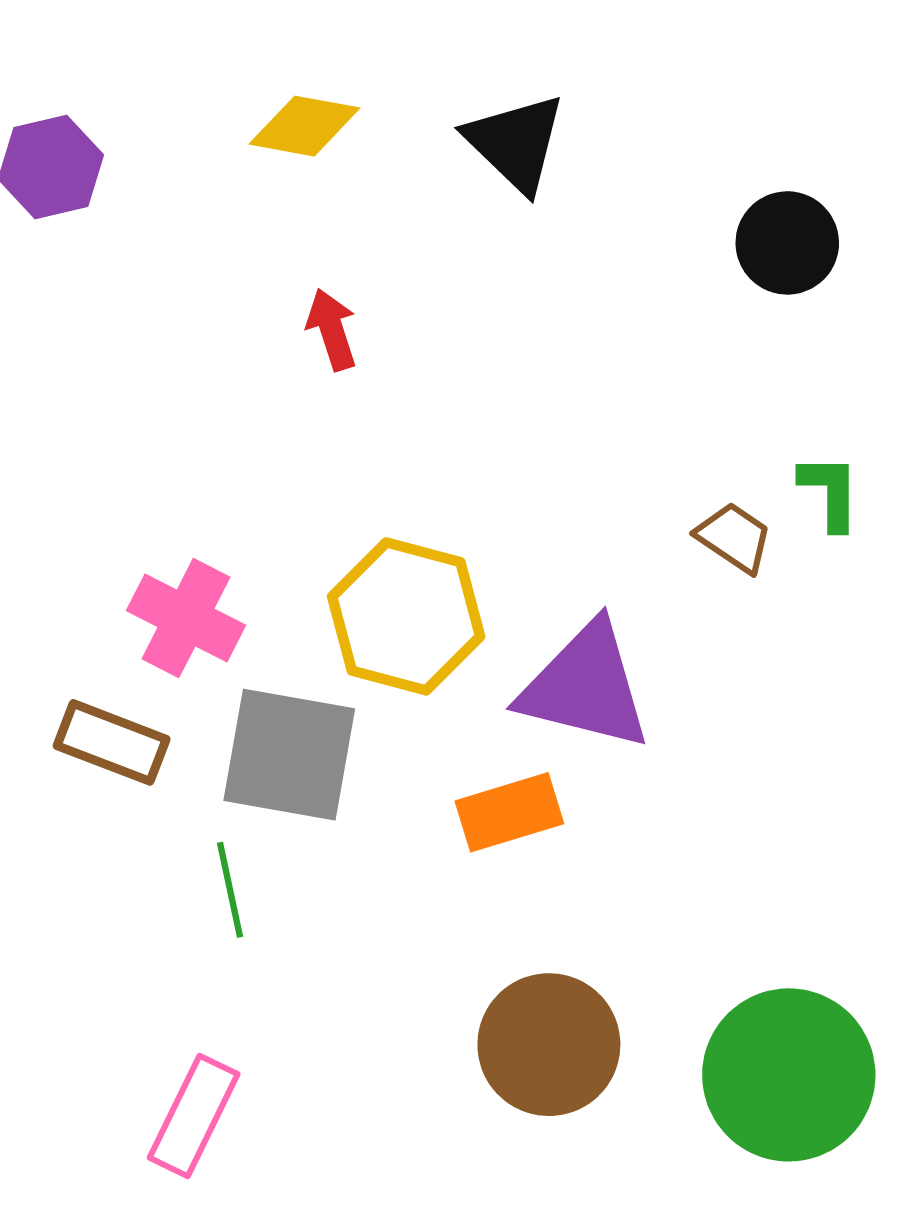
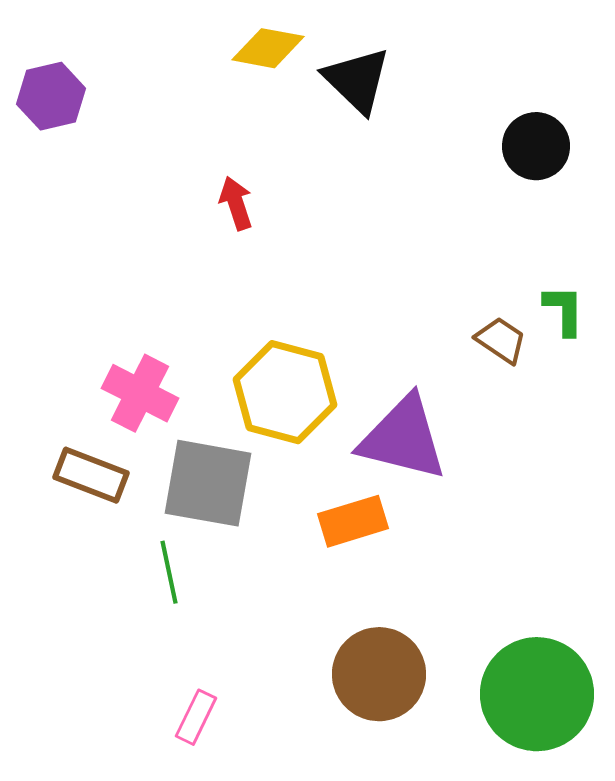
yellow diamond: (304, 126) -> (268, 48), moved
pink rectangle: (194, 1116) -> (196, 717), moved, size x0.7

